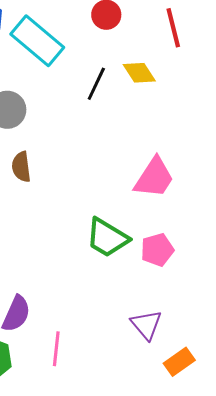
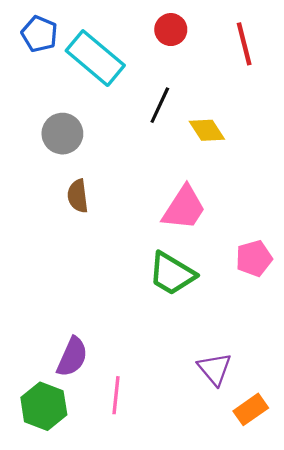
yellow diamond: (139, 73) -> (207, 130), moved
pink trapezoid: (154, 178) -> (184, 208), moved
pink pentagon: (157, 250) -> (254, 258), moved

